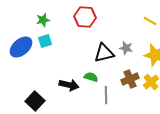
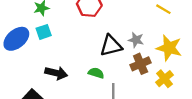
brown cross: (130, 79) -> (141, 64), moved
black arrow: (69, 85) -> (56, 73), moved

